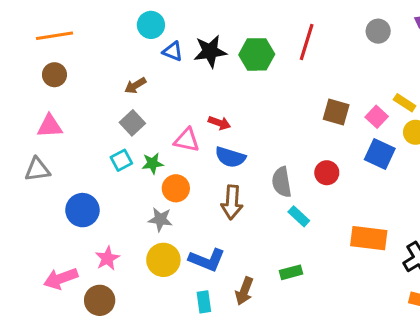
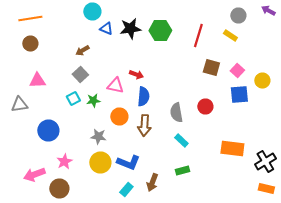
red line: (307, 42) -> (198, 36), moved
yellow rectangle: (405, 103) -> (230, 36), moved
pink triangle: (50, 126) -> (37, 80), moved
blue square: (380, 154) -> (239, 94), turned -30
blue semicircle: (230, 157) -> (143, 96), turned -102
orange circle: (176, 188) -> (119, 116), moved
cyan rectangle: (299, 216) -> (181, 140), moved
cyan rectangle: (204, 302) -> (126, 190), turned 48

